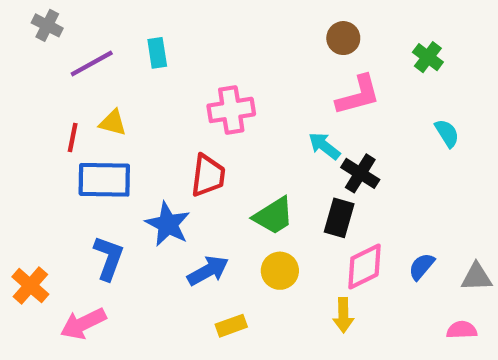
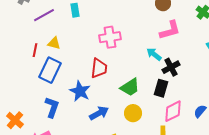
black cross: (360, 173) -> (171, 67), turned 30
blue rectangle: (104, 180) -> (50, 70), turned -65

